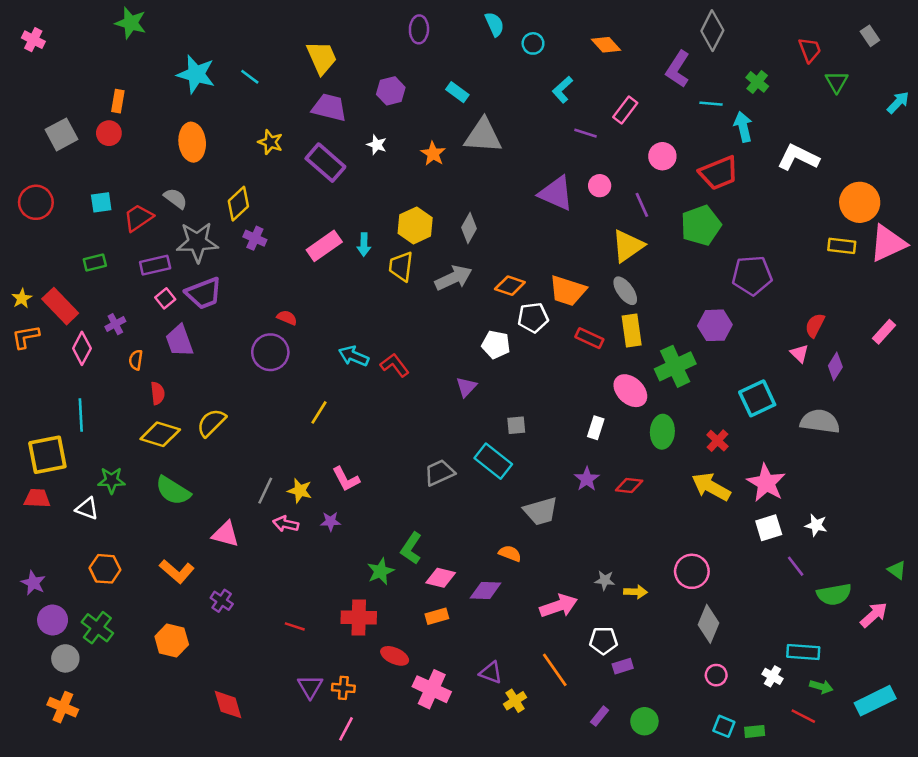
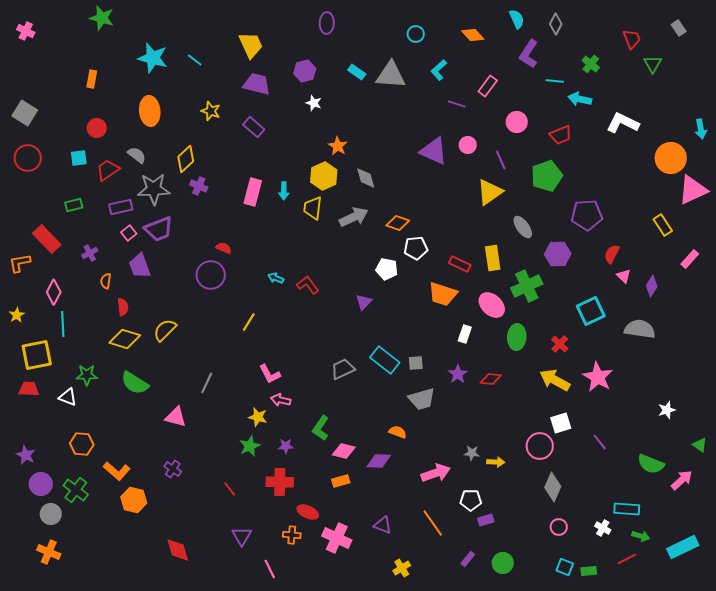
cyan semicircle: (495, 24) -> (517, 19), moved
gray diamond: (712, 31) -> (556, 24), size x0.7
cyan arrow: (898, 102) -> (701, 129), moved, turned 126
cyan arrow: (743, 127) -> (580, 99), turned -65
red circle: (109, 133) -> (97, 128), moved
gray square: (61, 134) -> (25, 113), moved, turned -30
gray triangle: (483, 136) -> (391, 75), moved
white star: (377, 145) -> (314, 103), moved
orange star: (433, 154) -> (338, 146), moved
purple rectangle: (325, 163) -> (254, 127), size x0.7
red trapezoid: (719, 173) -> (561, 135), size x0.7
gray diamond: (469, 228) -> (366, 178), turned -45
pink rectangle: (324, 246) -> (253, 192), turned -40
yellow rectangle: (842, 246) -> (663, 225), moved, turned 50
orange trapezoid: (568, 291) -> (443, 294), moved
gray ellipse: (625, 291) -> (523, 227), moved
yellow star: (22, 298) -> (17, 315), moved
red semicircle: (815, 325) -> (612, 254), moved
pink diamond: (82, 348) -> (54, 292), moved
cyan arrow: (354, 356) -> (276, 278), size x0.7
gray square: (516, 425) -> (416, 363), moved
yellow star: (300, 491) -> (258, 417), moved
purple star: (331, 521) -> (286, 446), moved
pink arrow: (286, 524) -> (281, 400), moved
white star: (816, 525) -> (667, 410), moved, turned -30
white square: (769, 528) -> (561, 423), moved
purple line: (796, 566) -> (600, 442), moved
orange L-shape: (177, 571) -> (117, 471), moved
green star: (381, 571) -> (250, 446), moved
green semicircle: (834, 594) -> (651, 464), turned 32
red line: (295, 626) -> (230, 489), turned 35
orange cross: (343, 688) -> (292, 535), moved
yellow cross: (515, 701) -> (402, 568), moved
red line: (803, 716) -> (627, 559), turned -54
pink line: (346, 729) -> (270, 569), turned -54

